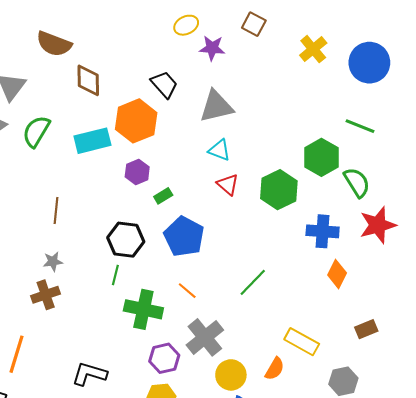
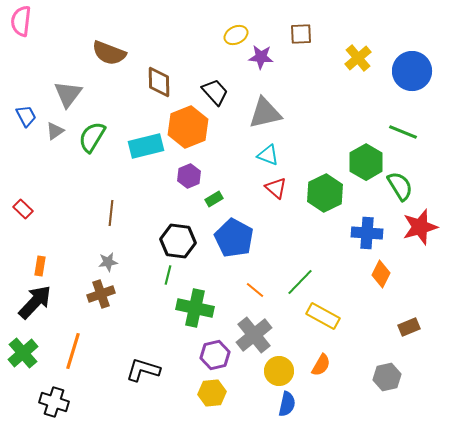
brown square: (254, 24) -> (301, 34), turned -30
brown diamond: (88, 80) -> (159, 82), moved
orange line: (187, 291) -> (255, 290), moved
yellow rectangle: (302, 342) -> (323, 316), moved

